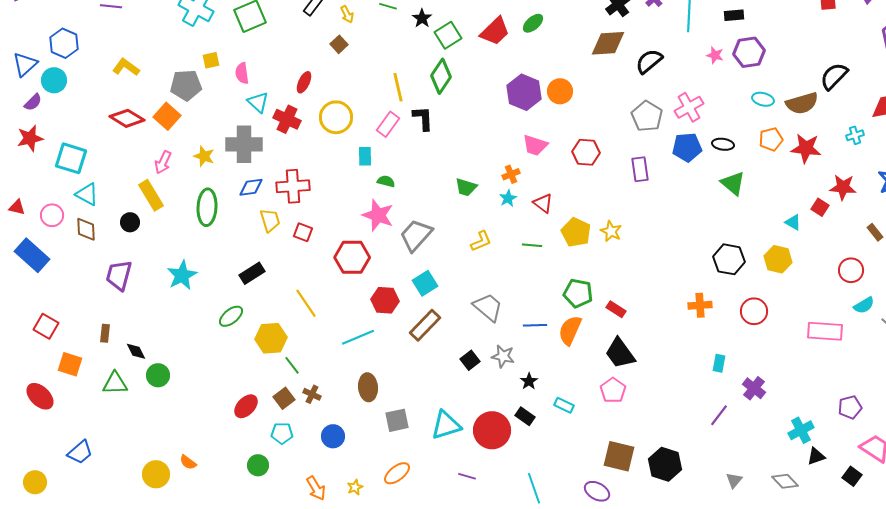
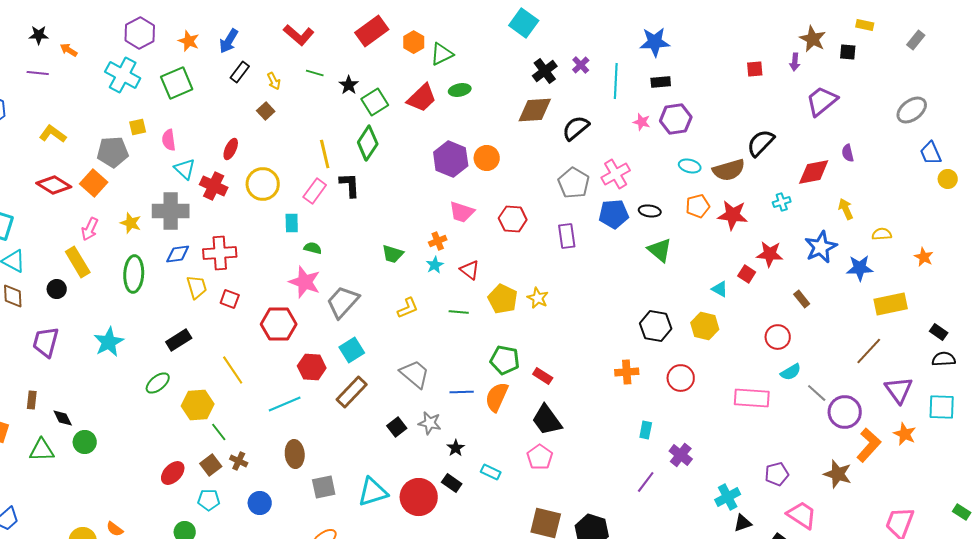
green ellipse: (533, 23) -> (460, 90), turned 30

